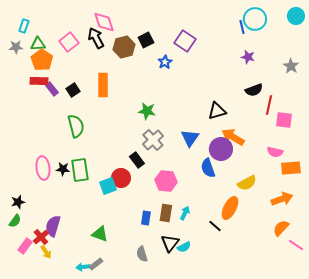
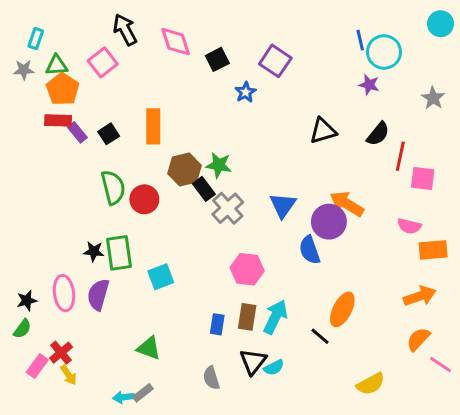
cyan circle: (255, 19) -> (384, 52), moved
pink diamond: (104, 22) -> (176, 42), moved
black arrow: (96, 38) -> (125, 30), moved
brown hexagon: (124, 47) -> (185, 170), moved
black semicircle: (254, 90) -> (378, 134), turned -30
black triangle: (217, 111) -> (323, 131), moved
black rectangle: (137, 160) -> (204, 189), moved
pink ellipse: (43, 168) -> (64, 293), moved
red circle: (121, 178) -> (144, 199), moved
yellow semicircle: (247, 183) -> (371, 384), moved
cyan arrow: (185, 213) -> (275, 317), size x1.6
purple semicircle: (53, 226) -> (98, 295), moved

